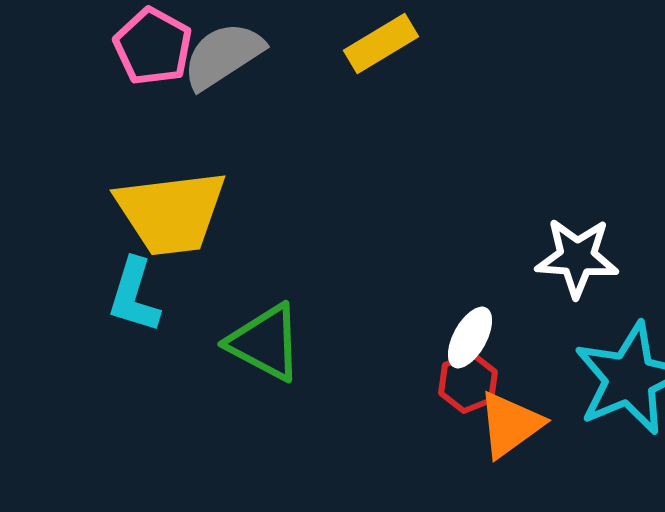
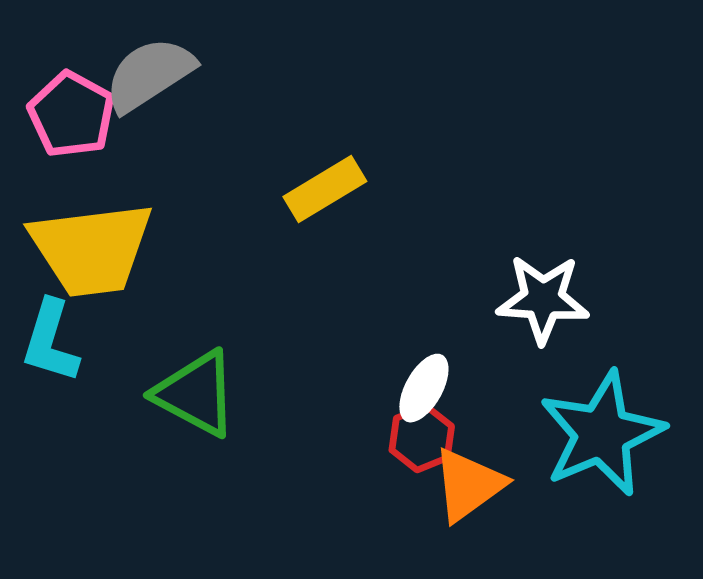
yellow rectangle: (381, 44) -> (325, 189), moved
pink pentagon: (153, 47) -> (71, 115), moved

